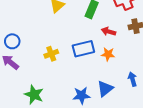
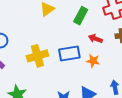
yellow cross: (51, 54) -> (37, 56), size x1.5

